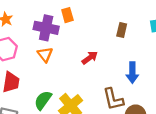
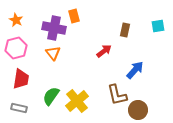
red arrow: (90, 58) -> (104, 51), moved
blue arrow: (132, 73) -> (135, 70), turned -138

